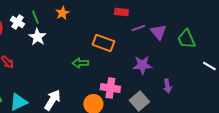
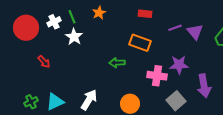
red rectangle: (121, 12) -> (145, 14), moved
white cross: (17, 22) -> (54, 22), turned 32
purple arrow: (167, 86) -> (204, 86), size x1.6
pink cross: (110, 88) -> (157, 76), moved

